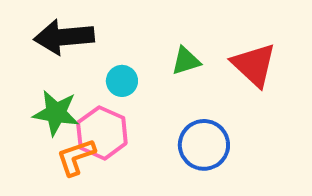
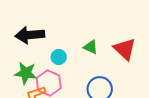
green triangle: (186, 61) -> (91, 47), turned 42

